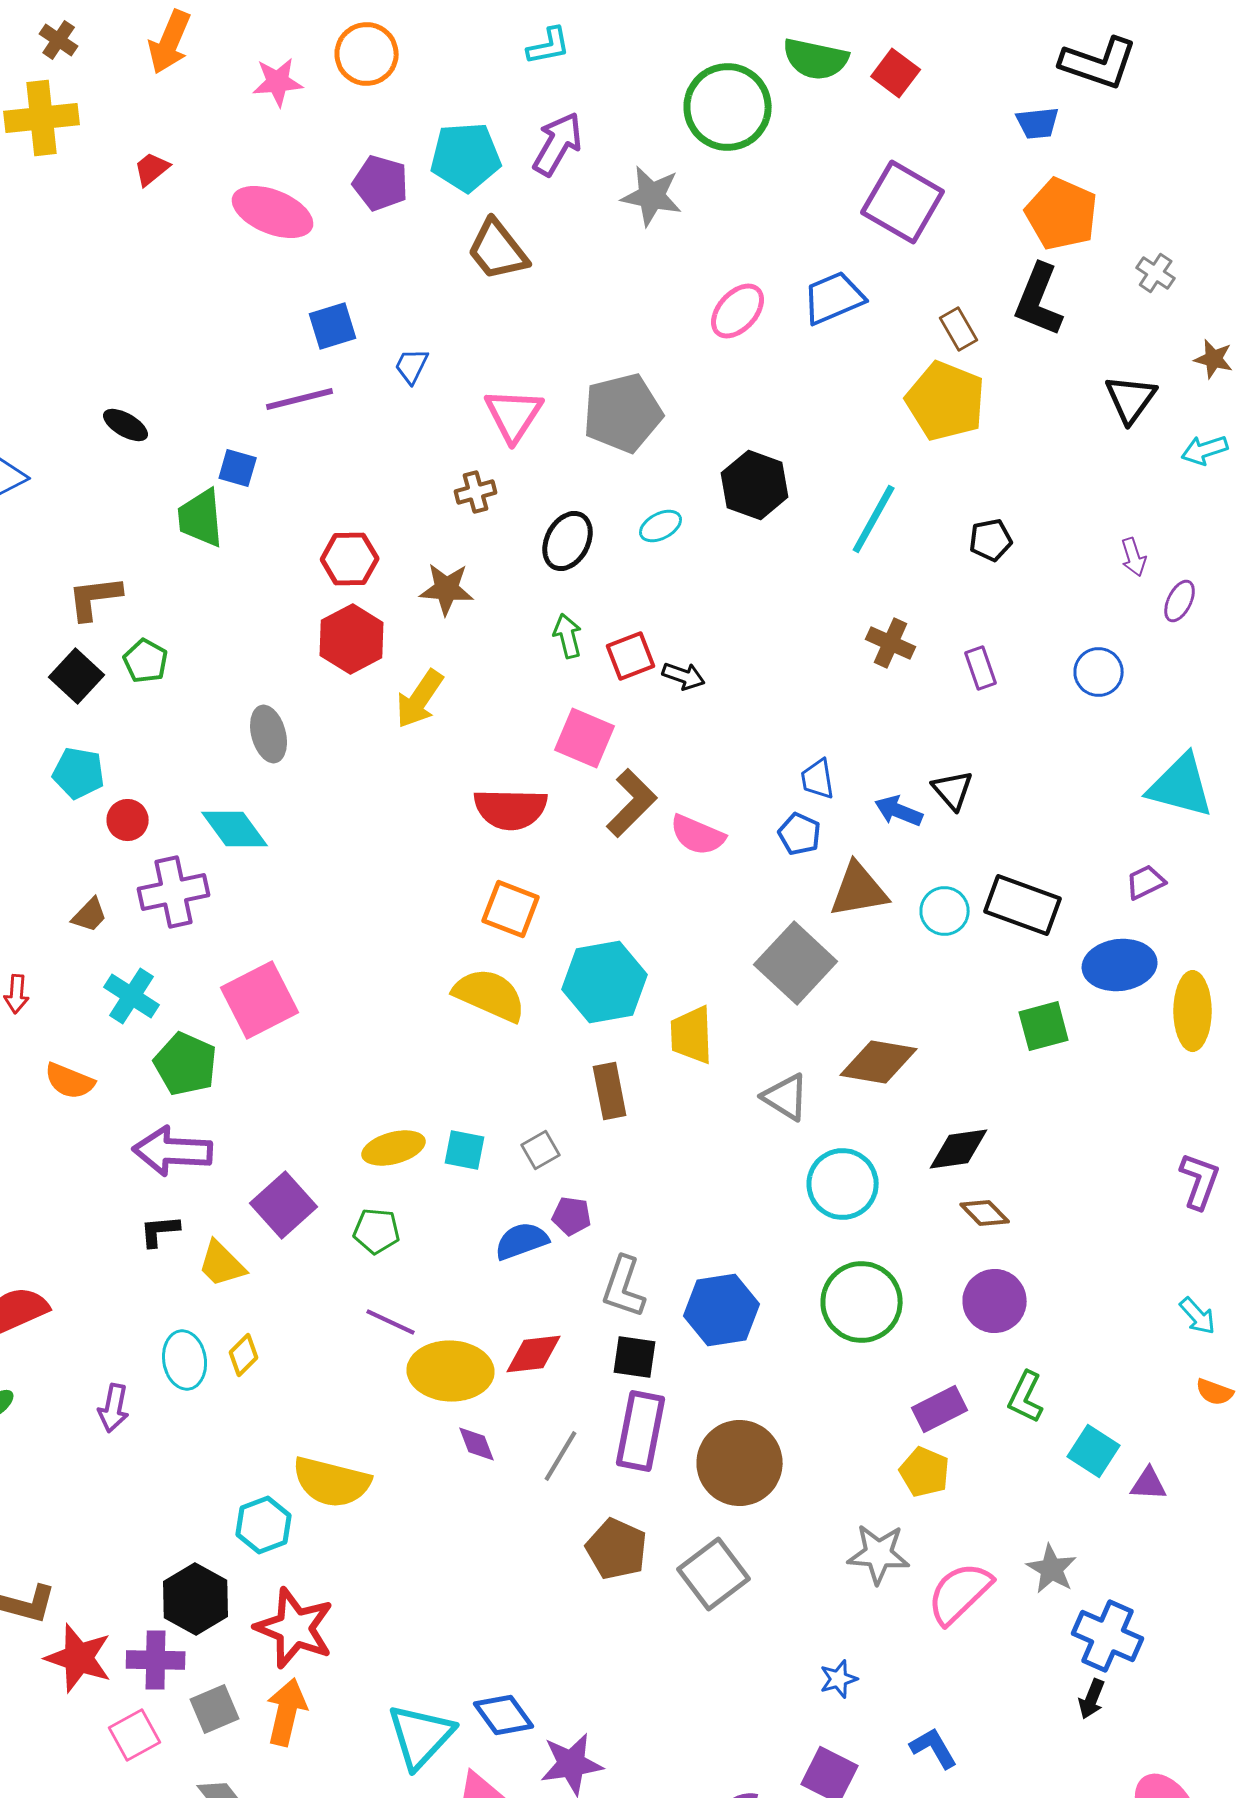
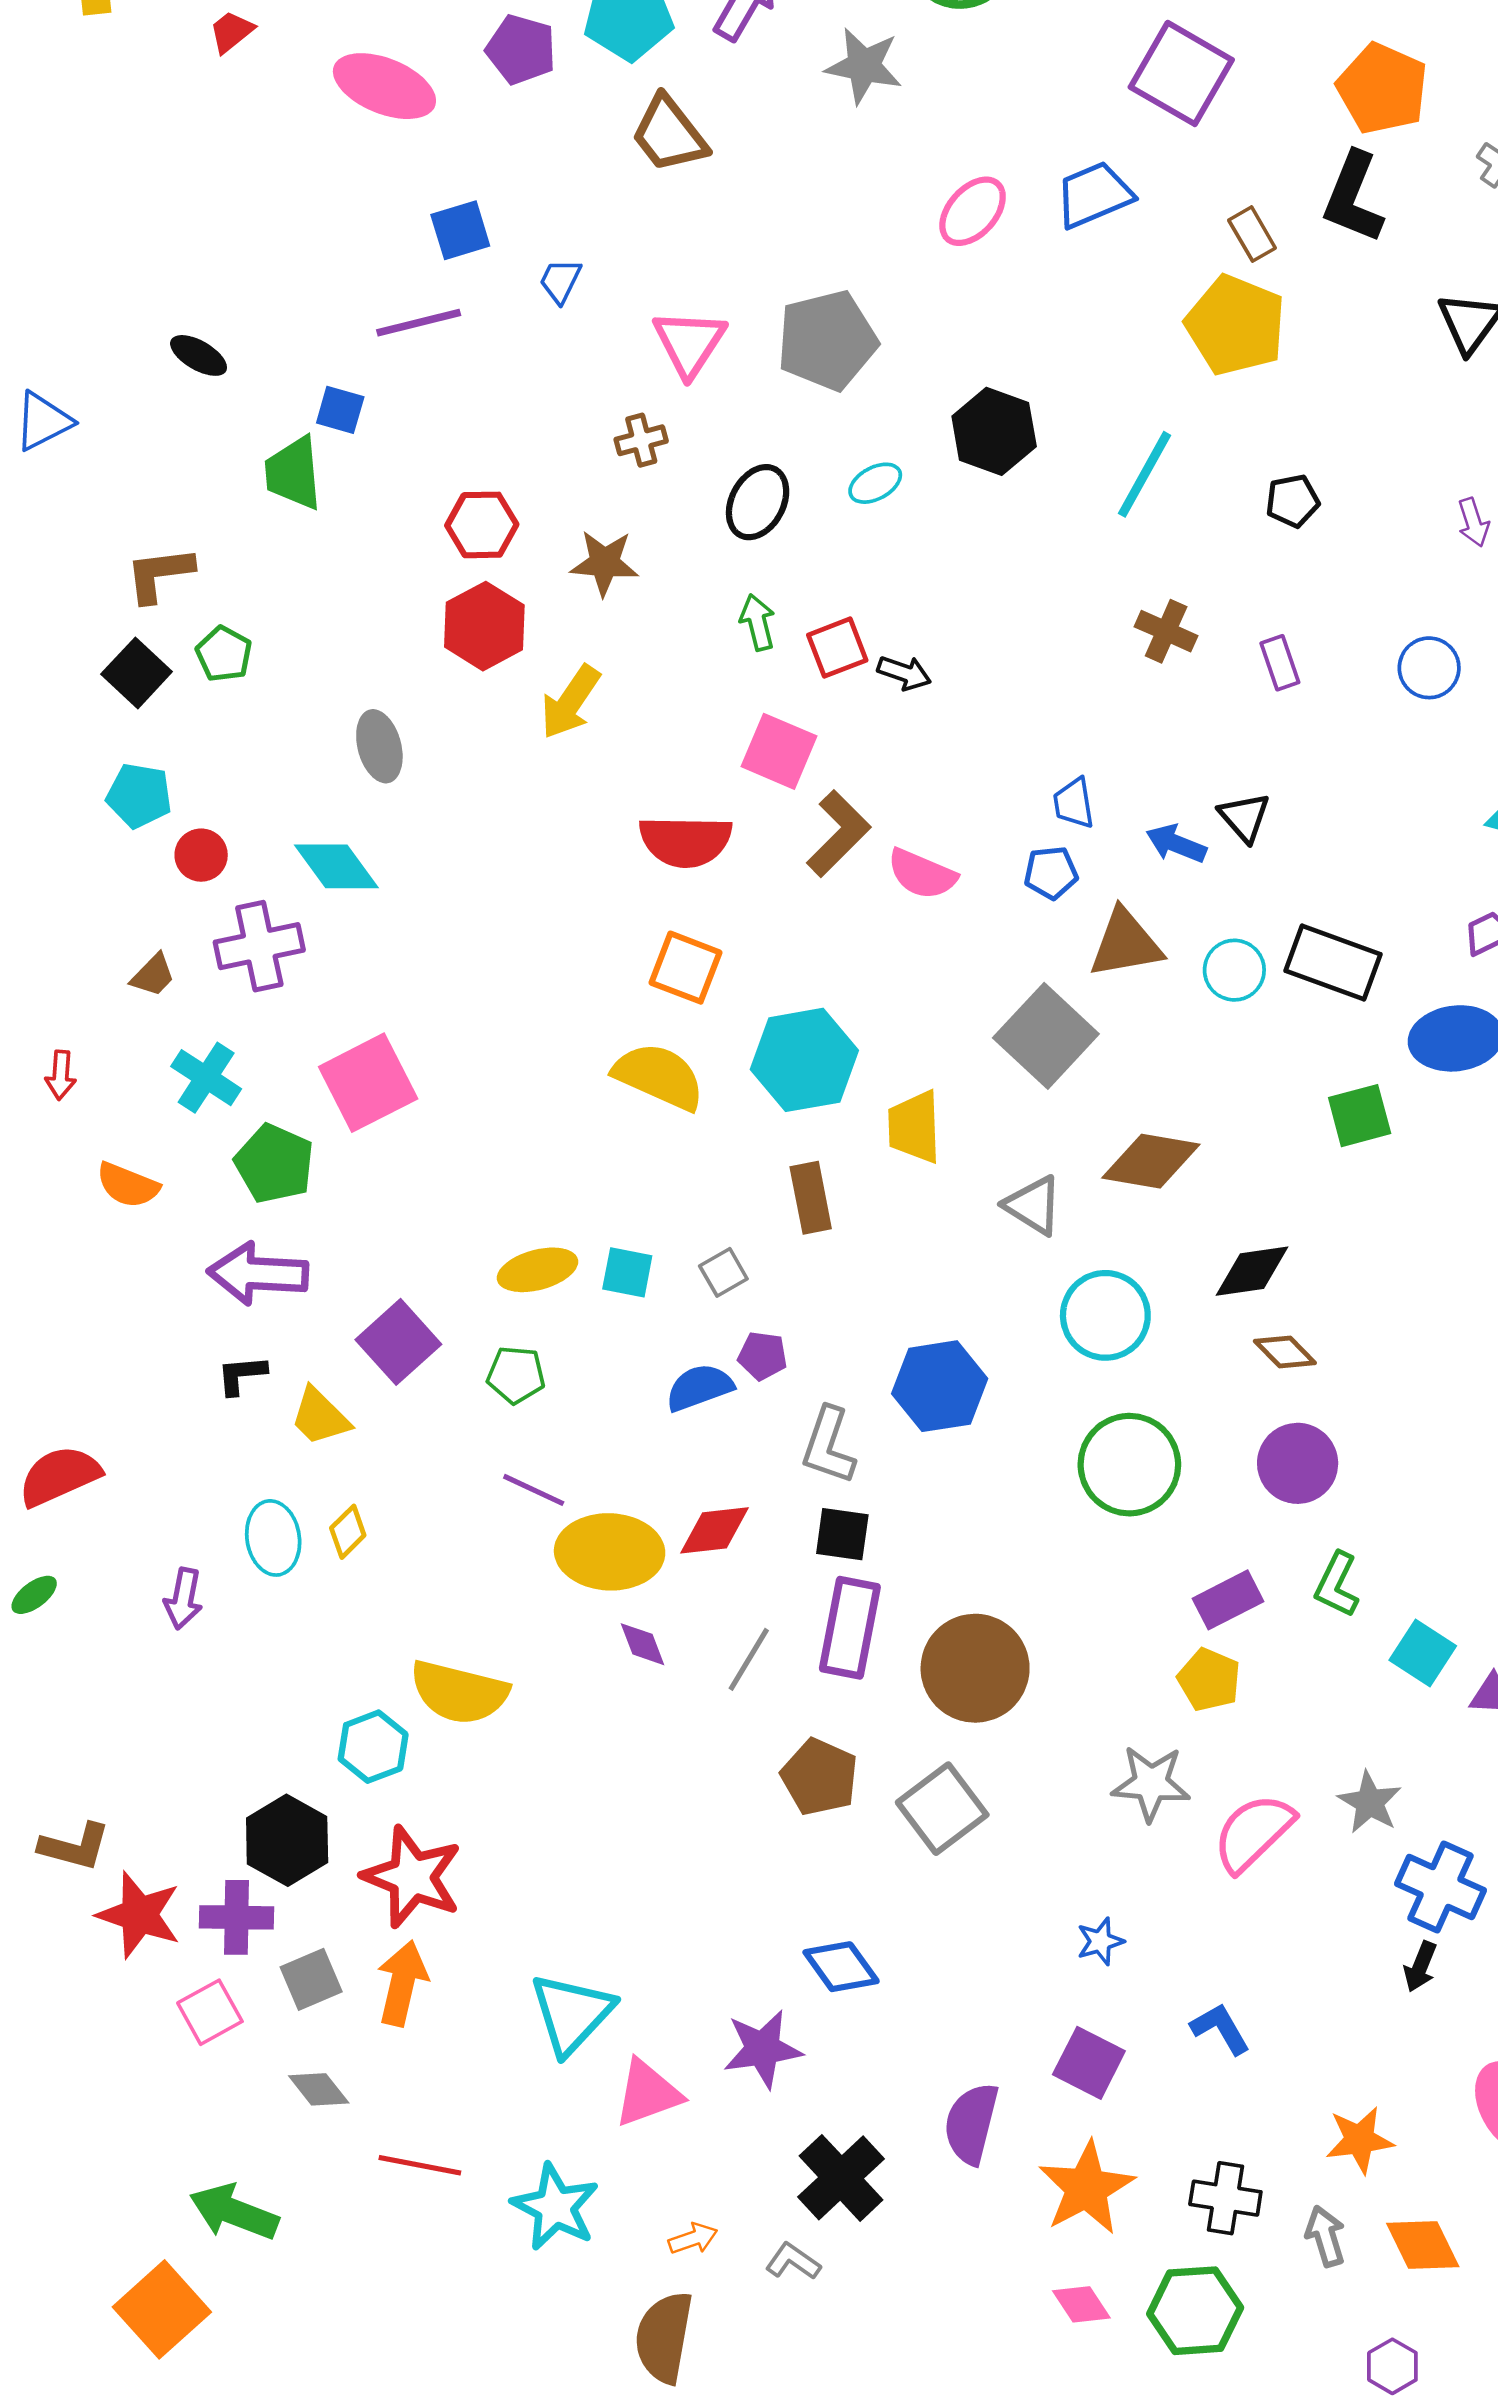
blue pentagon: (800, 834) -> (1051, 873), turned -30
blue hexagon: (722, 1310) -> (940, 1386), moved
blue diamond: (504, 1715) -> (841, 1967), moved

